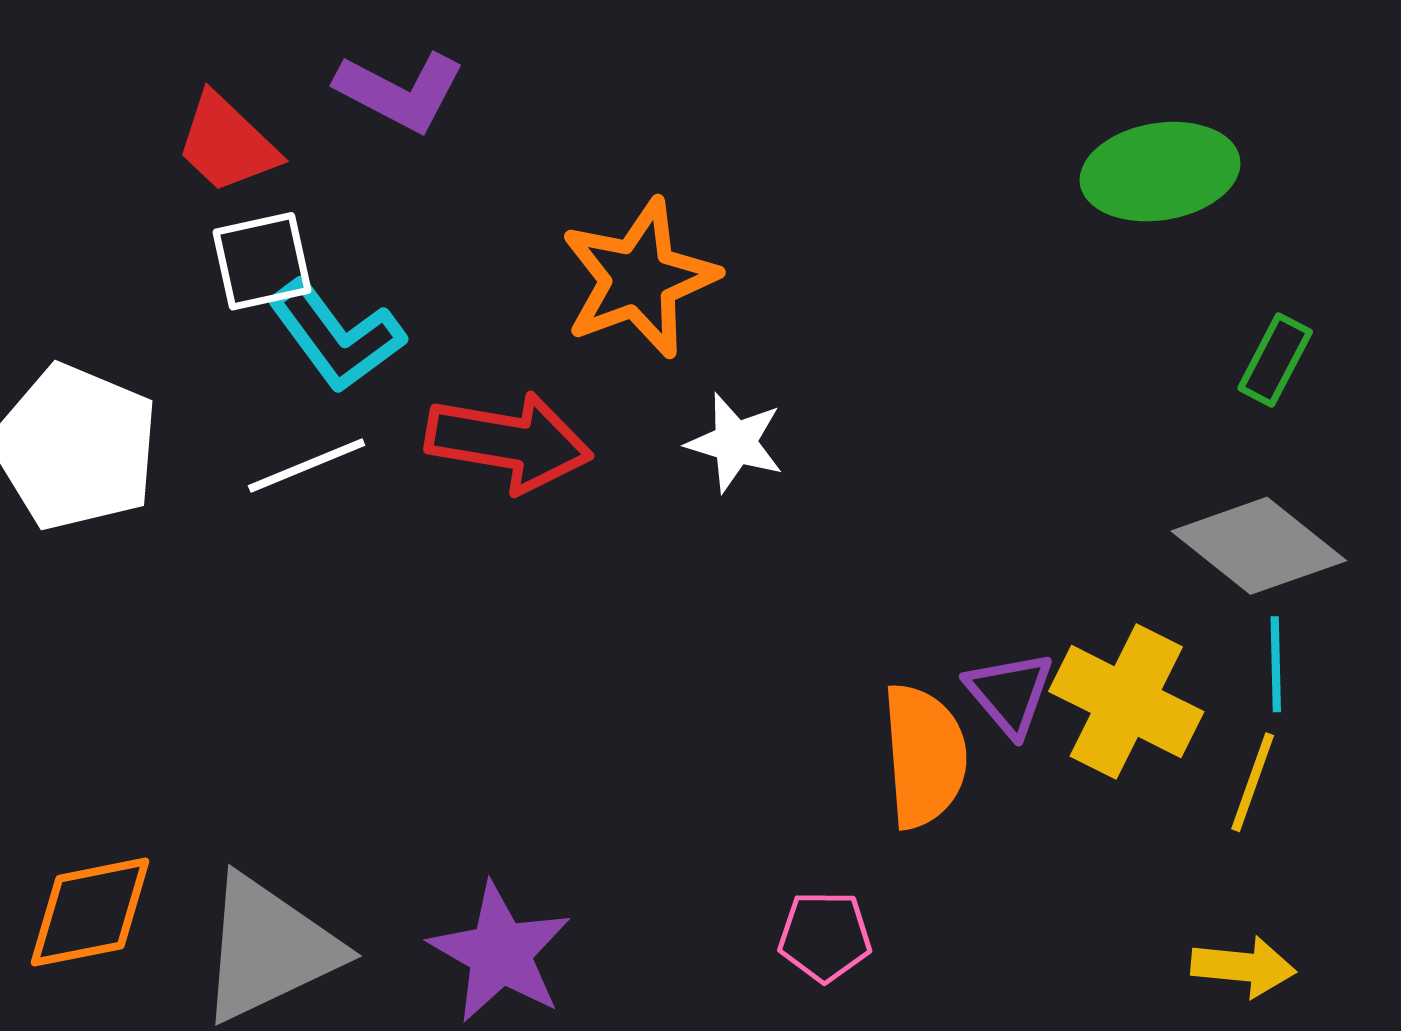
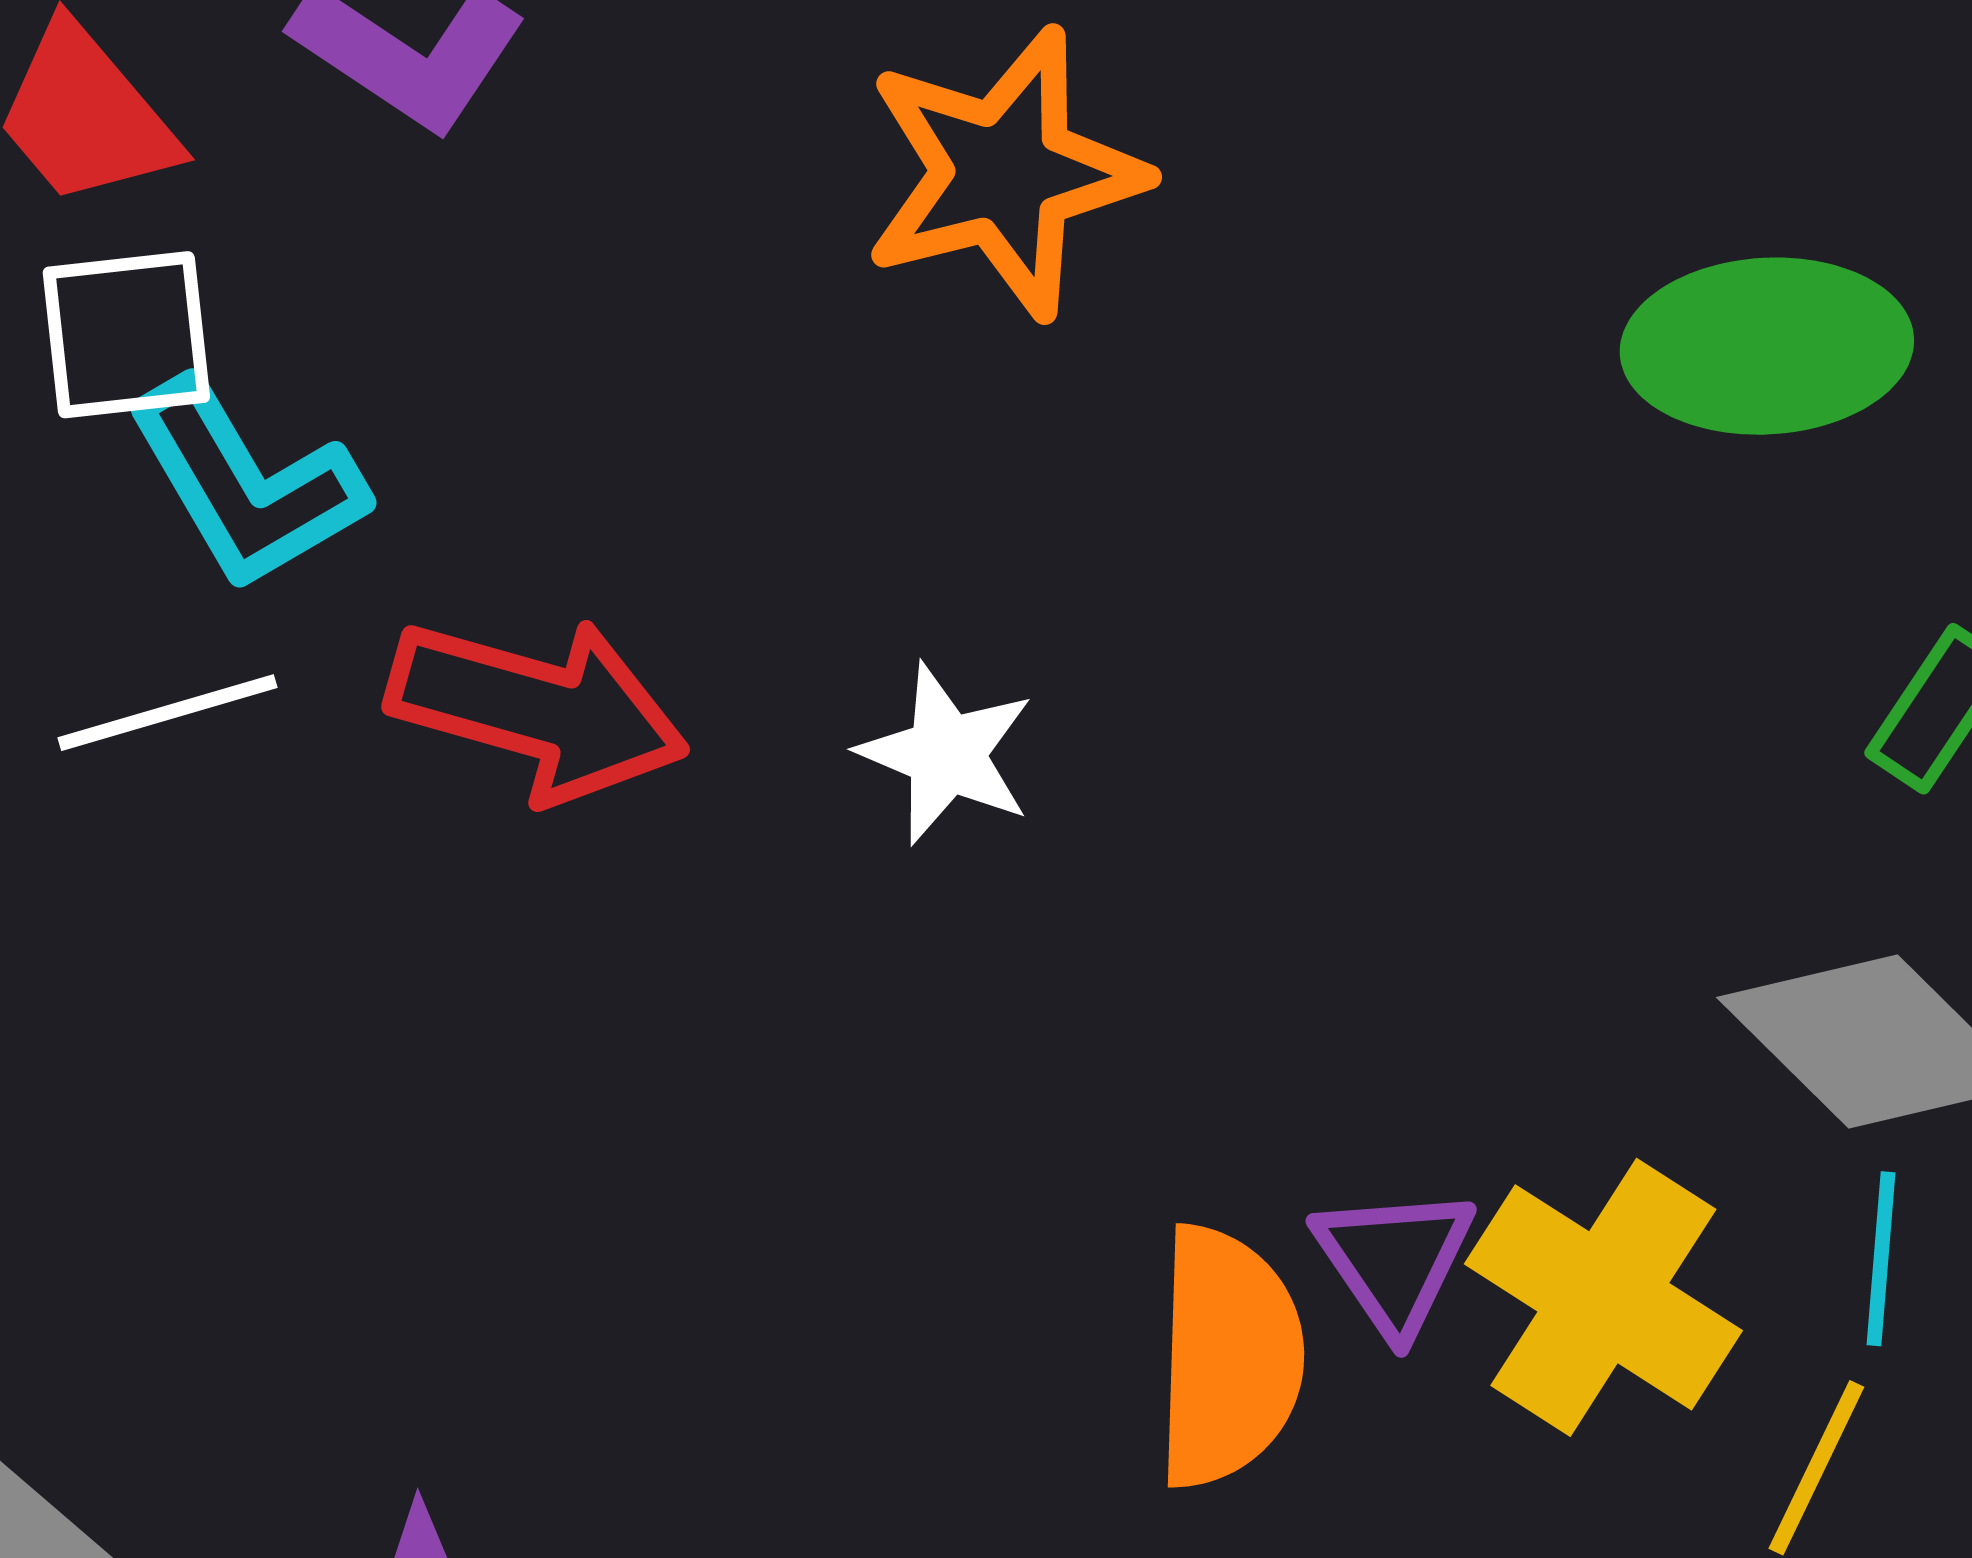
orange star: (639, 278) -> (1004, 173), moved

